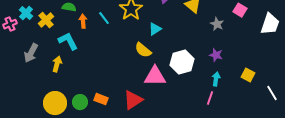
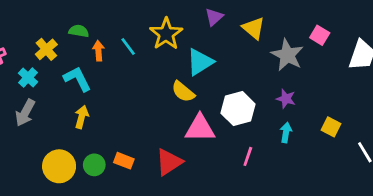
cyan cross: (26, 13) -> (28, 78), moved
gray star: (217, 24) -> (287, 55), size x1.6
cyan triangle: (155, 29) -> (200, 62), size x1.5
gray arrow: (31, 53) -> (25, 113), moved
yellow arrow: (57, 64) -> (82, 117), moved
pink line: (210, 98) -> (248, 156), moved

